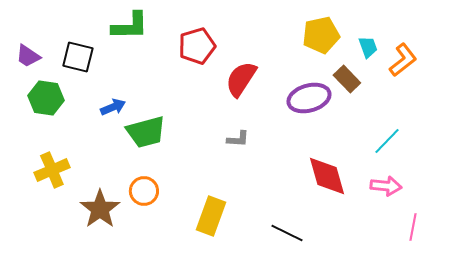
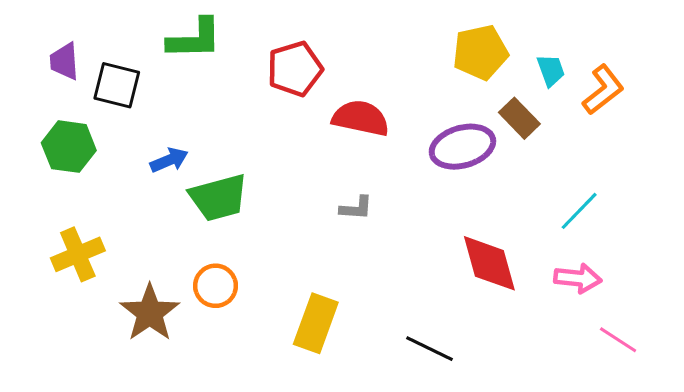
purple trapezoid: (28, 56) -> (64, 61), moved, turned 52
red semicircle: (241, 79) -> (361, 118), turned 69
pink line: (413, 227) -> (618, 340), turned -68

